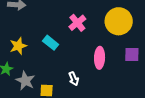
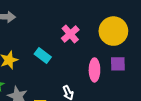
purple square: (132, 54) -> (118, 64), moved

